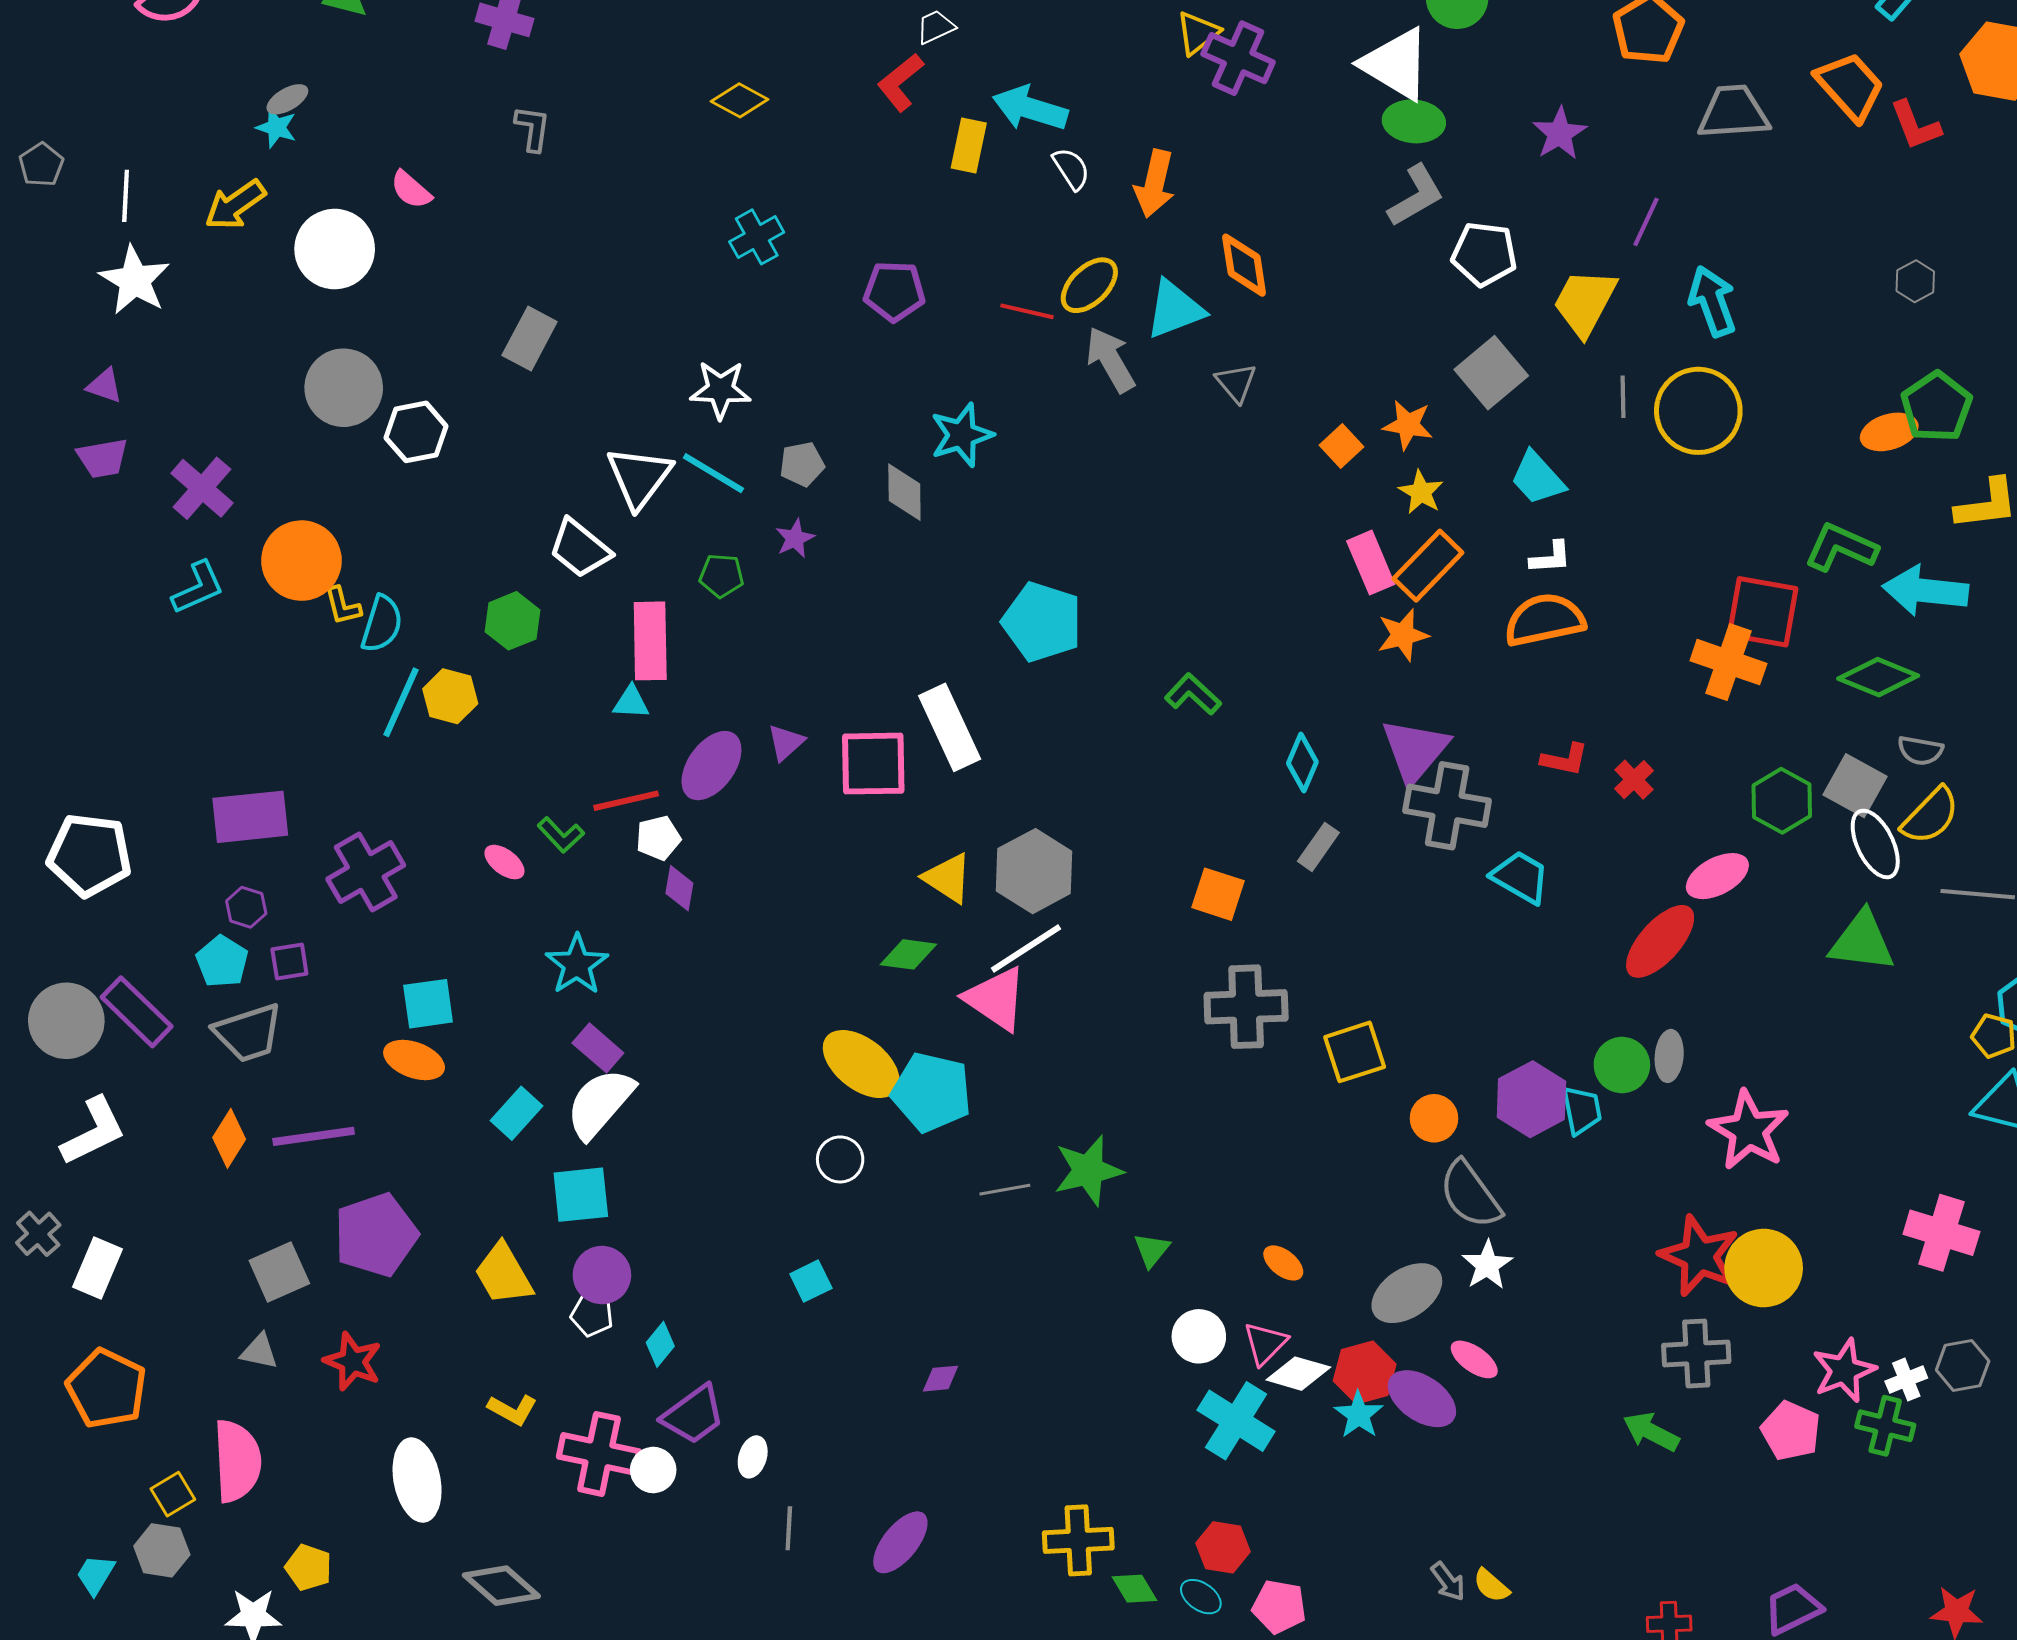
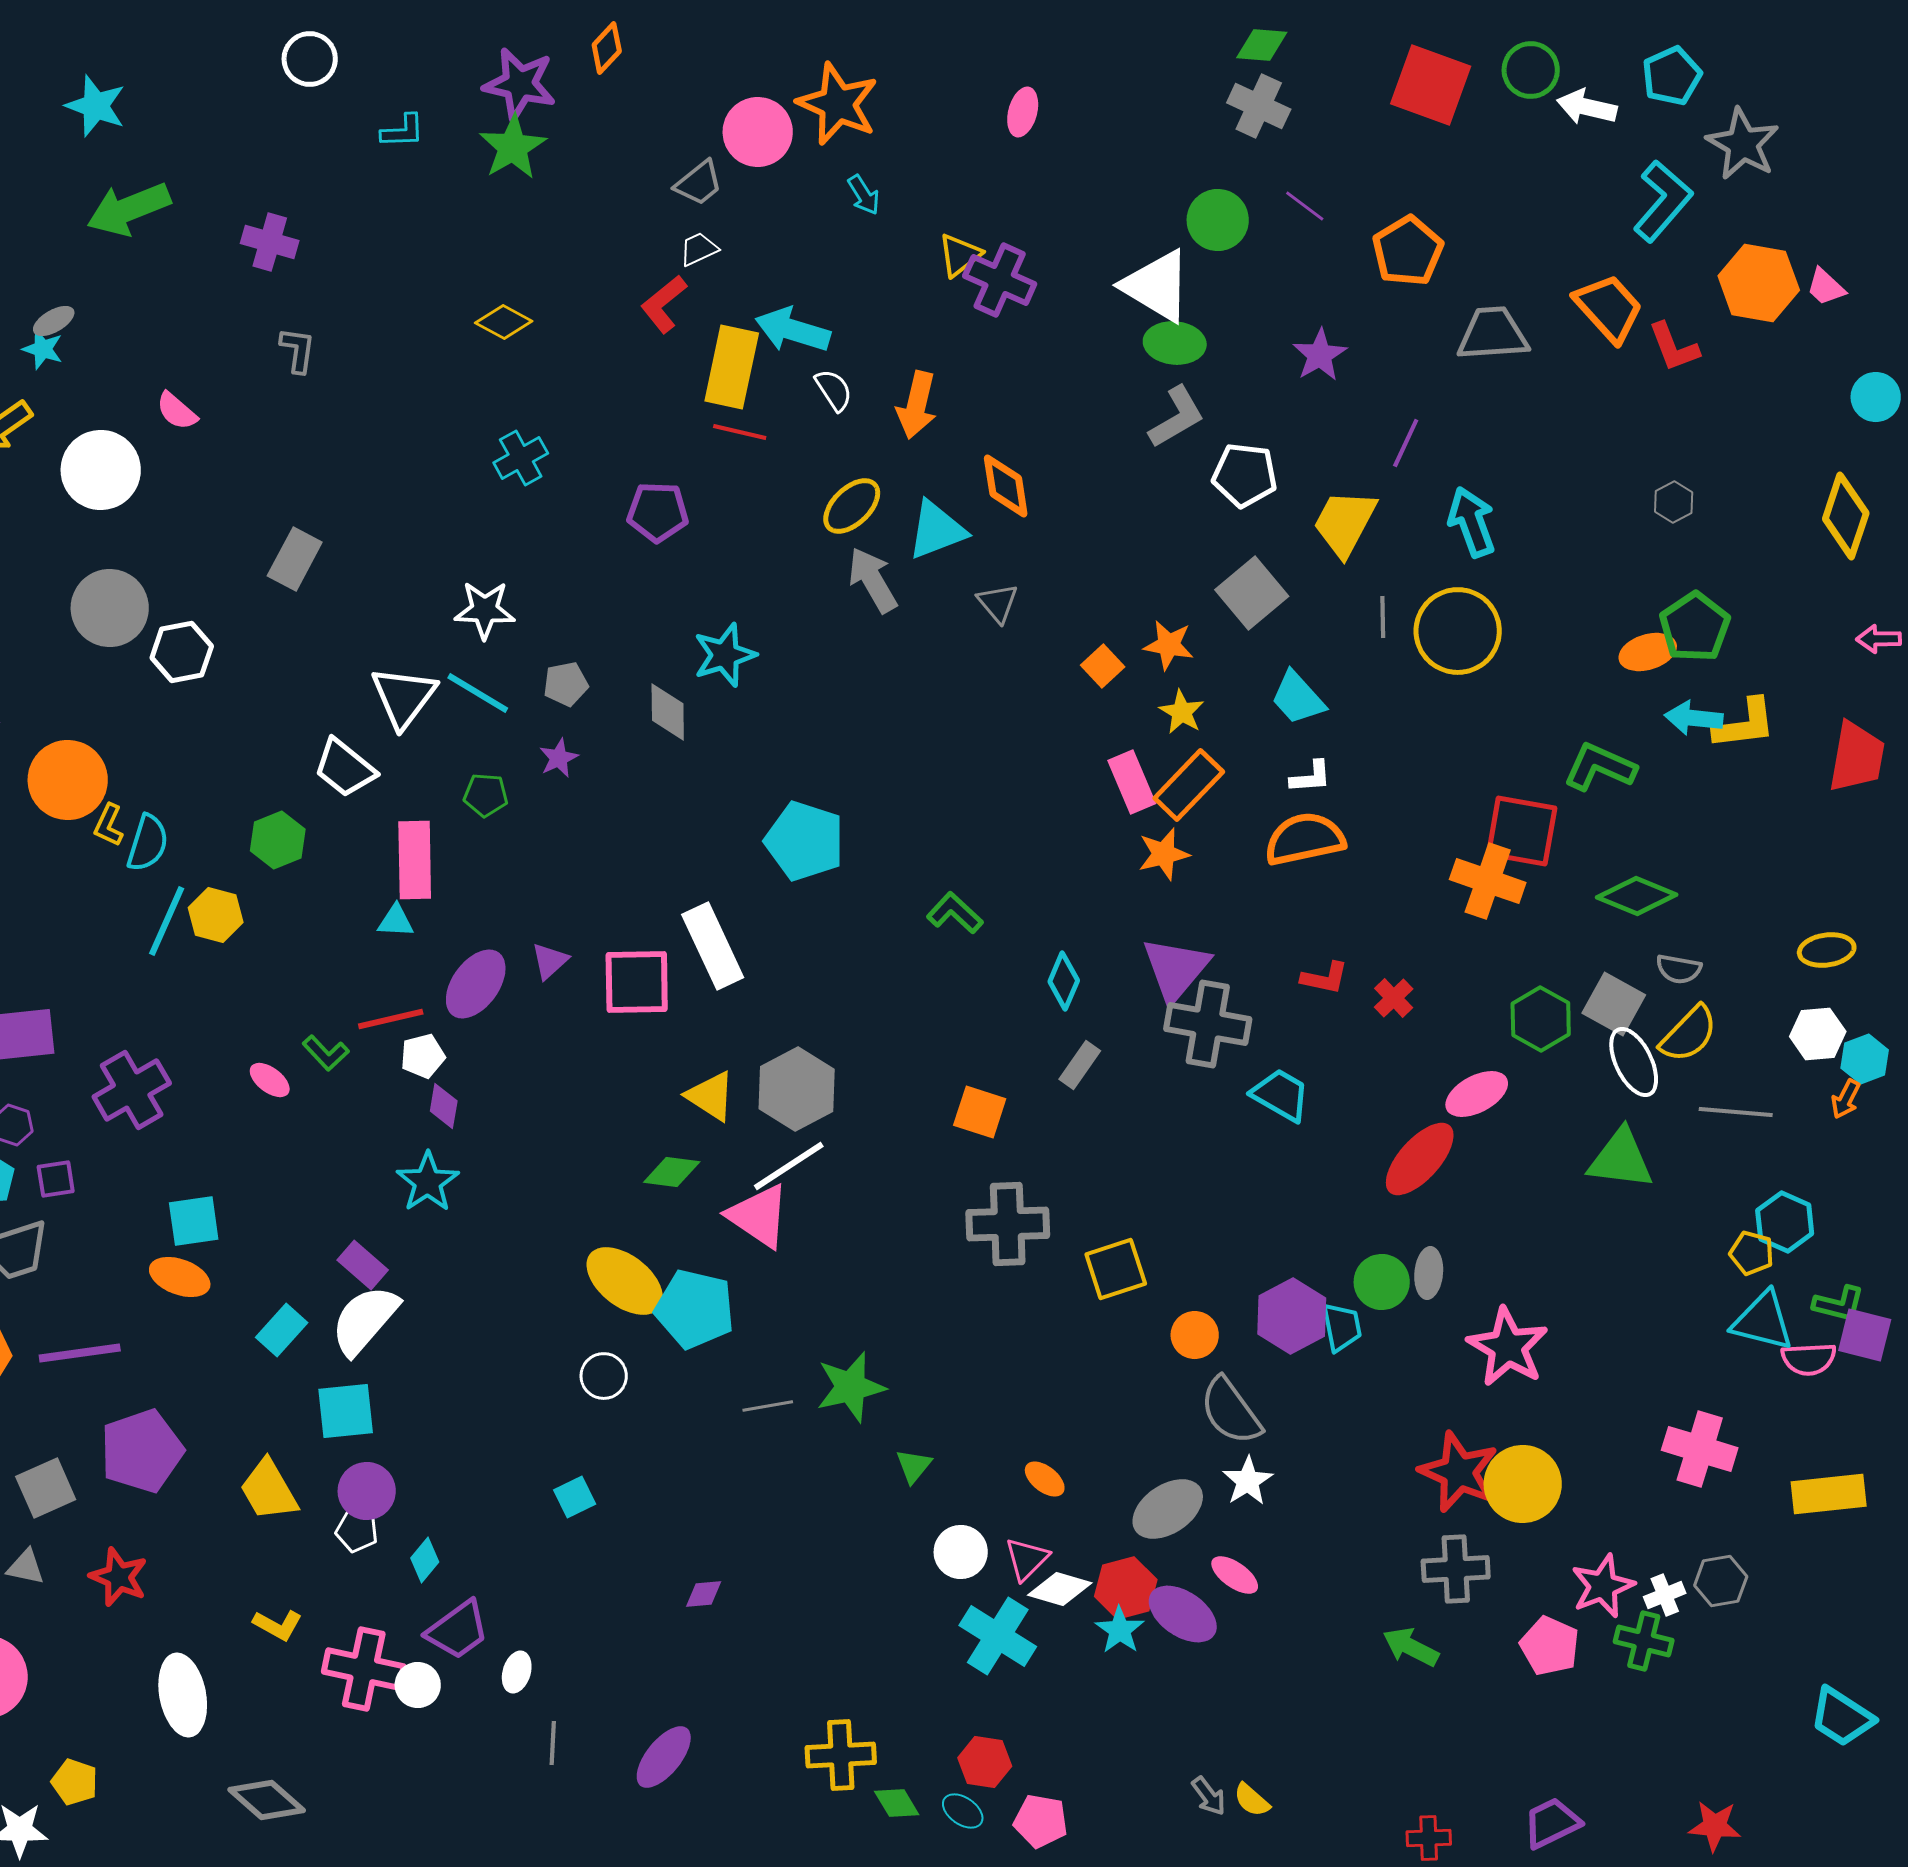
yellow rectangle: (969, 146) -> (732, 367), size x1.5
red line: (1027, 311) -> (740, 432), moved
cyan arrow: (1925, 591) -> (1694, 718), moved, size x0.7
yellow L-shape: (343, 606) -> (109, 825), turned 39
cyan star: (577, 965) -> (428, 1182), moved

